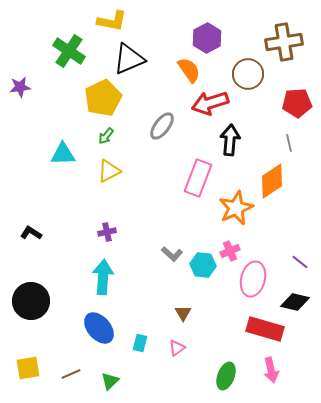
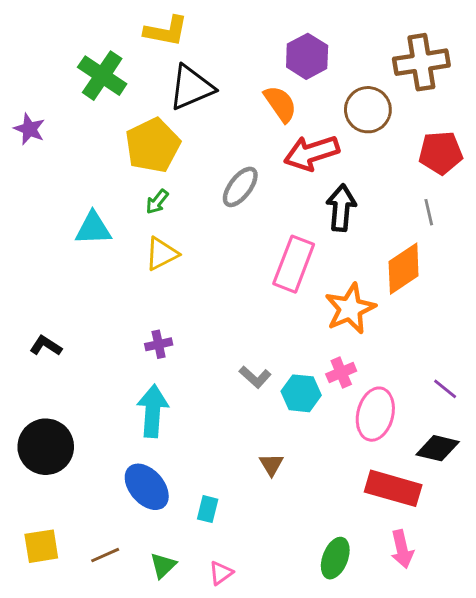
purple star: (20, 87) -> (29, 129), turned 30
pink triangle: (177, 348) -> (221, 573), moved

